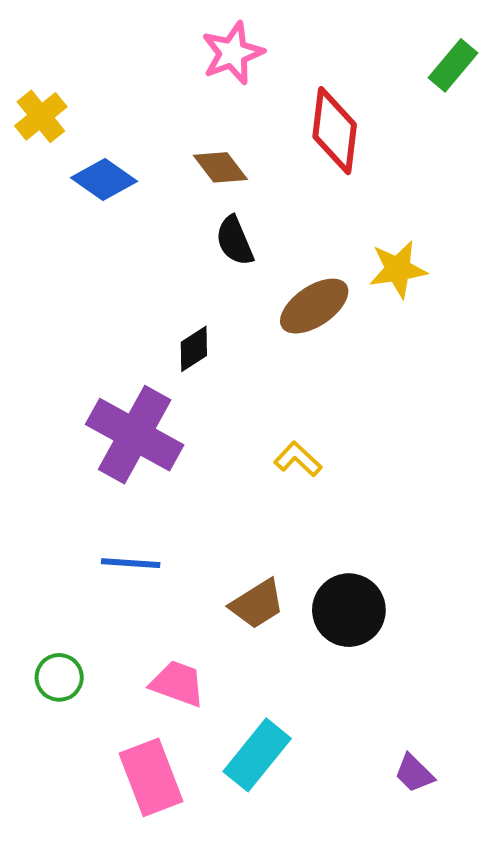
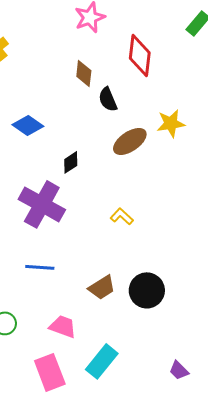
brown diamond: (220, 167) -> (84, 73), turned 44
blue diamond: (104, 180) -> (28, 125), moved
black semicircle: (235, 241) -> (108, 99), moved

